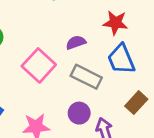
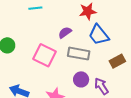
brown rectangle: (136, 103) -> (117, 61), turned 35

